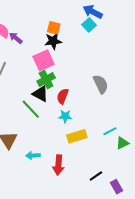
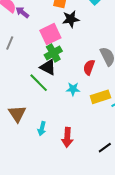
black star: (53, 41) -> (71, 19), moved
red semicircle: (63, 96) -> (89, 67), moved
yellow rectangle: (77, 136) -> (100, 97), moved
cyan arrow: (33, 156) -> (42, 129), turned -72

